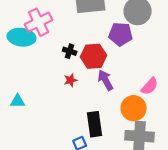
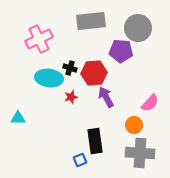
cyan ellipse: (22, 37) -> (49, 78), moved
orange circle: (134, 108) -> (134, 125), size x0.7

